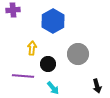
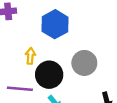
black circle: (48, 64) -> (49, 75), size x1.5

